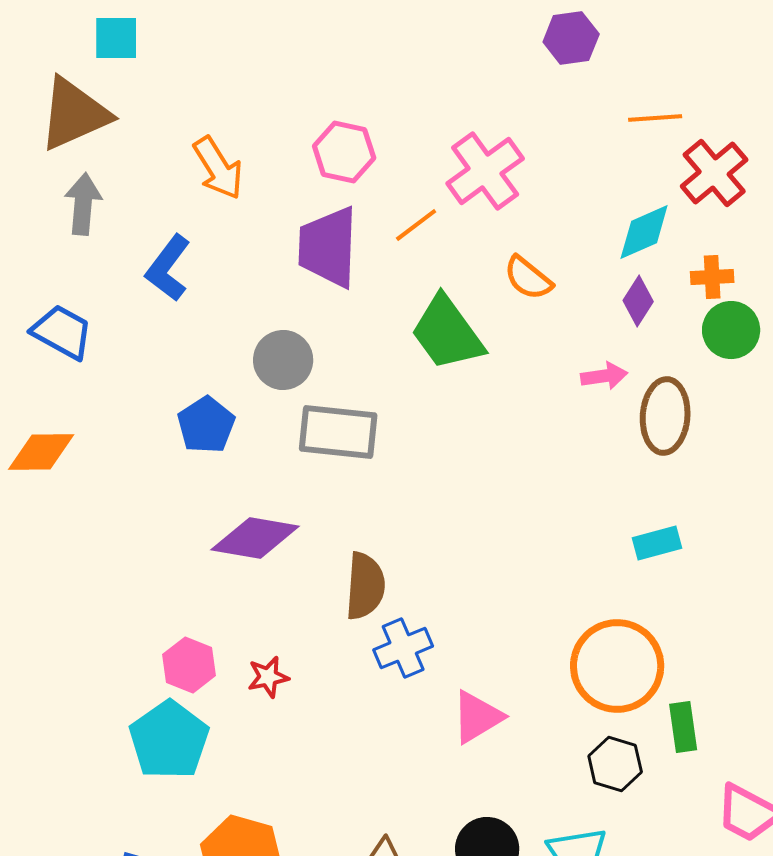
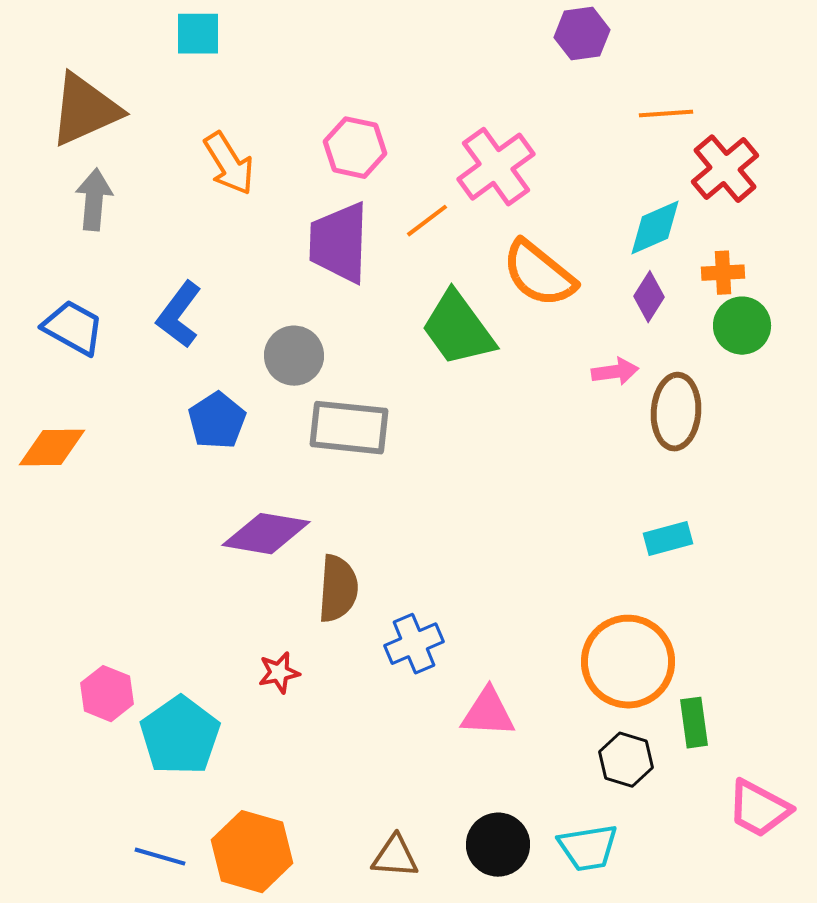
cyan square: (116, 38) -> (198, 34), moved
blue L-shape: (168, 268) -> (179, 315), moved
orange semicircle: (528, 278) -> (539, 274), size x1.5
brown semicircle: (365, 586) -> (338, 589), moved
pink hexagon: (189, 665) -> (107, 694), moved
pink triangle: (477, 717) -> (488, 713), turned 34

